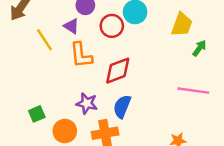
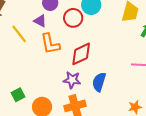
purple star: (87, 103) -> (72, 80), moved
blue semicircle: (122, 106) -> (99, 82), moved

